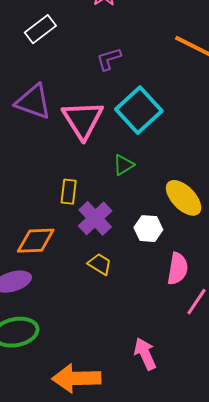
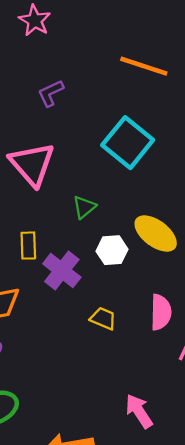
cyan square: (139, 110) -> (128, 143), moved
white hexagon: (148, 229) -> (112, 250), moved
yellow trapezoid: (100, 264) -> (103, 318), moved

